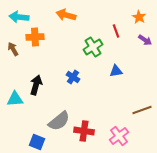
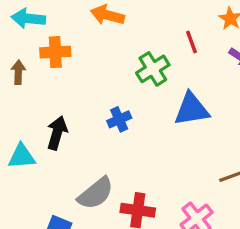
brown arrow: (13, 49) -> (18, 72), turned 32
blue triangle: (116, 71) -> (192, 109), size x1.6
blue cross: (73, 77) -> (119, 119), turned 32

